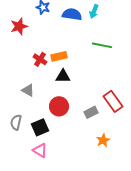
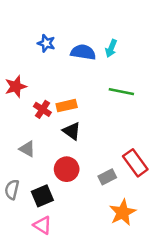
red star: (19, 26) -> (16, 87), moved
black triangle: (63, 76) -> (72, 131), turned 35
orange star: (103, 140) -> (123, 212), size x1.5

